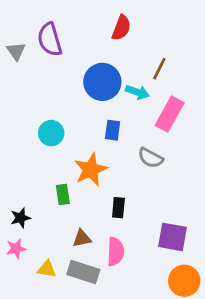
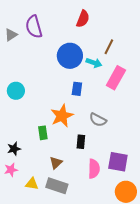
gray triangle: (16, 51) -> (11, 35), turned 32
cyan circle: (51, 133) -> (16, 91), moved
gray semicircle: (151, 158) -> (98, 120), moved
brown triangle: (82, 238) -> (56, 163), turned -32
pink semicircle: (116, 252) -> (94, 169), moved

